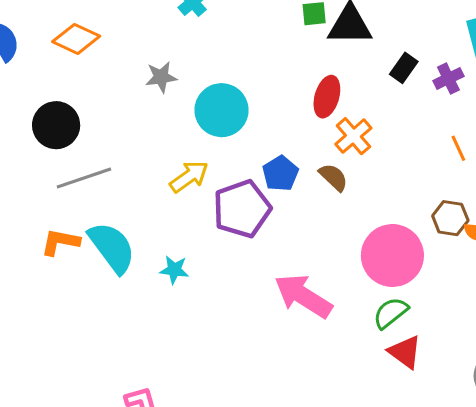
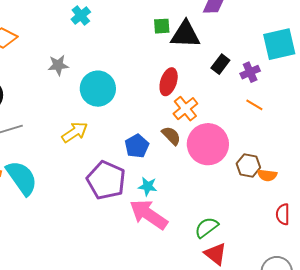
orange line: (458, 148) -> (254, 105), moved, turned -36
blue pentagon: (280, 173) -> (137, 146), moved
purple pentagon: (242, 209) -> (106, 180), moved, turned -30
pink circle: (392, 256) -> (208, 144), moved
cyan star: (174, 270) -> (148, 186), moved

